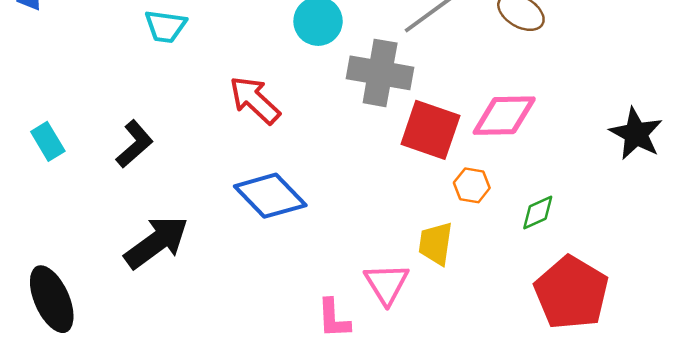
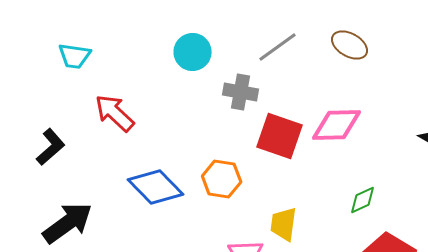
gray cross: (380, 73) -> (241, 92), size x0.7
red arrow: (255, 100) -> (115, 113), moved
orange hexagon: (472, 185) -> (222, 179), moved, size x1.4

